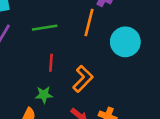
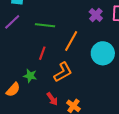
orange line: (89, 23) -> (71, 41), moved

